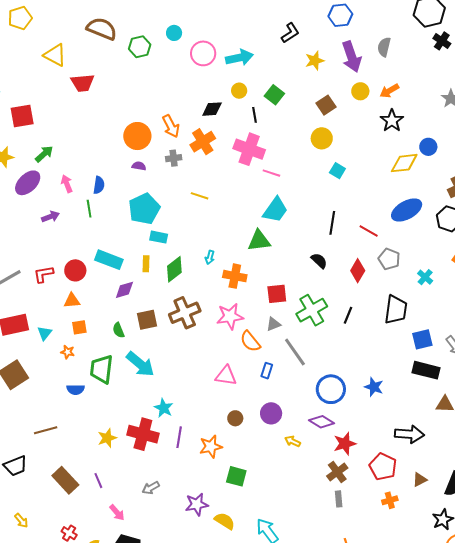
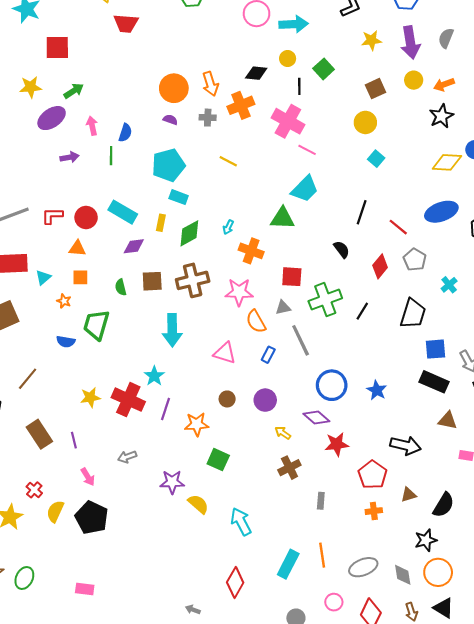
cyan arrow: (140, 364) -> (172, 330), moved, turned 40
brown line: (46, 430) -> (28, 379), turned -45
brown cross: (337, 472) -> (289, 468), moved

